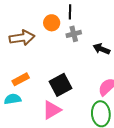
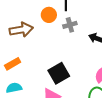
orange rectangle: (21, 79) -> (13, 64), moved

